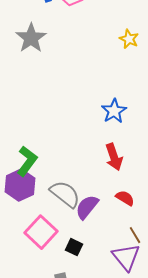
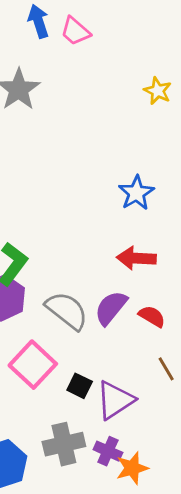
red arrow: (114, 157) -> (136, 258), turned 112
purple semicircle: (87, 207) -> (111, 308), moved
purple triangle: (126, 257) -> (115, 400), moved, turned 36

